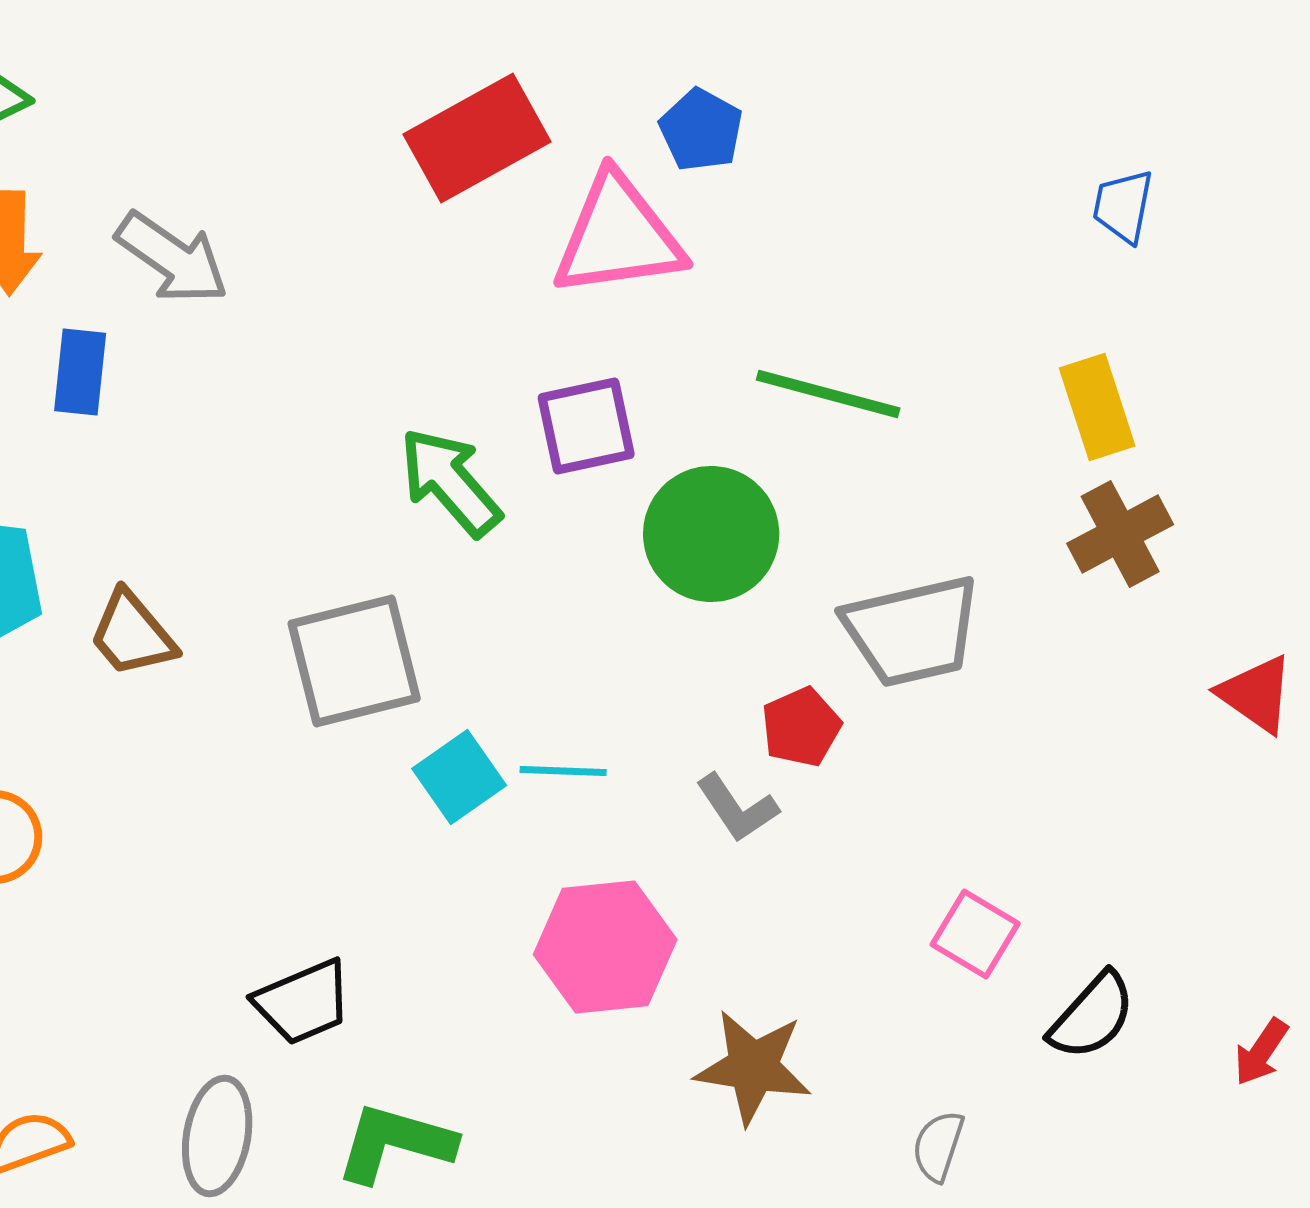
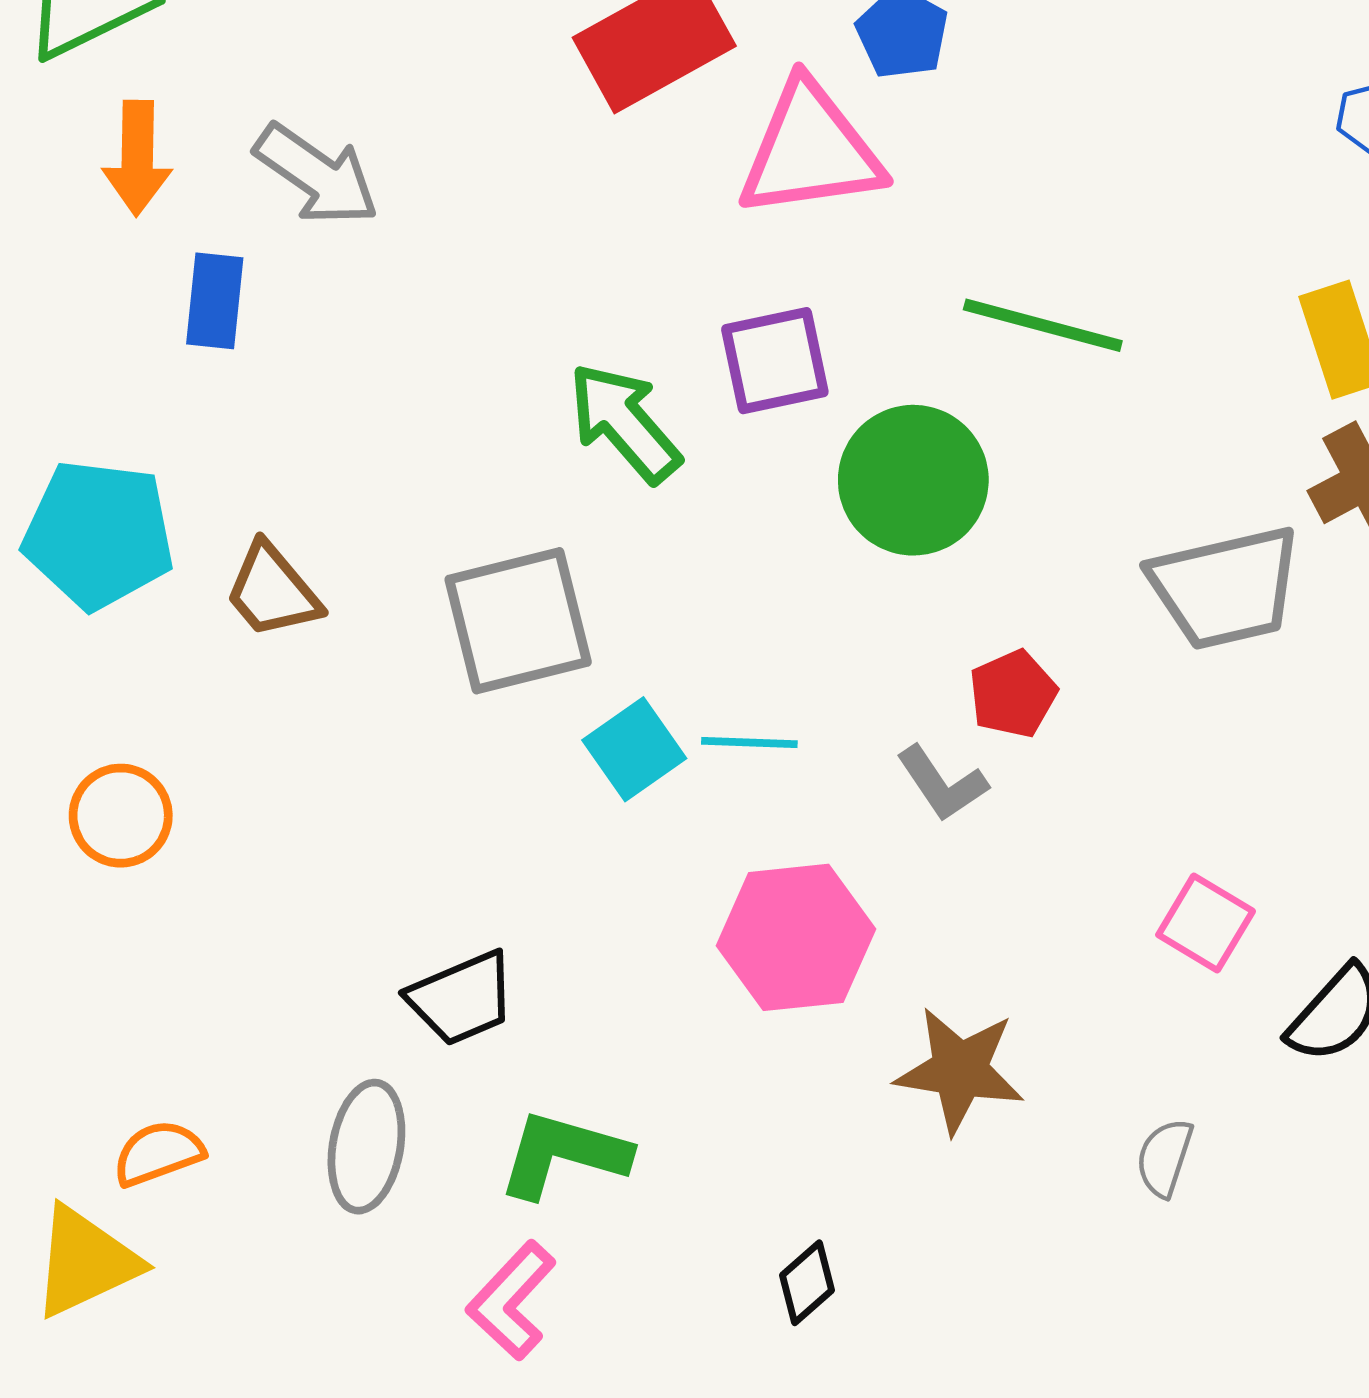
gray trapezoid: (912, 631) -> (1225, 588), moved

